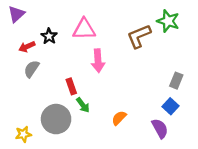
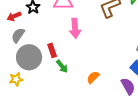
gray circle: (56, 119) -> (29, 57), moved
yellow star: (23, 134) -> (16, 79), moved

